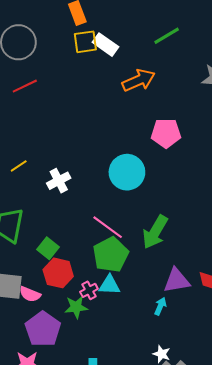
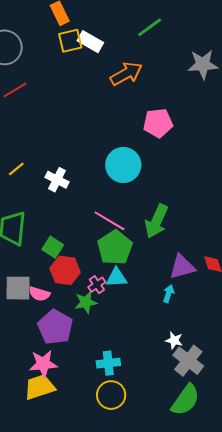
white cross: (59, 181) -> (57, 180), turned -30

